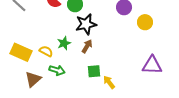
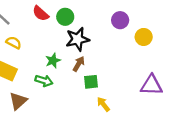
yellow semicircle: (46, 51) -> (14, 43), moved
green arrow: (57, 70) -> (44, 81), moved
green square: (94, 71) -> (91, 82), moved

